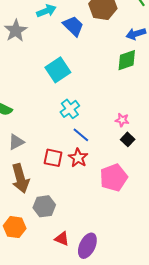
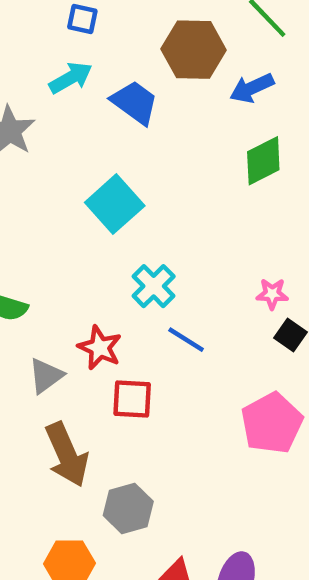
blue arrow: (136, 34) -> (252, 88), moved
red star: (78, 158) -> (100, 348), moved

